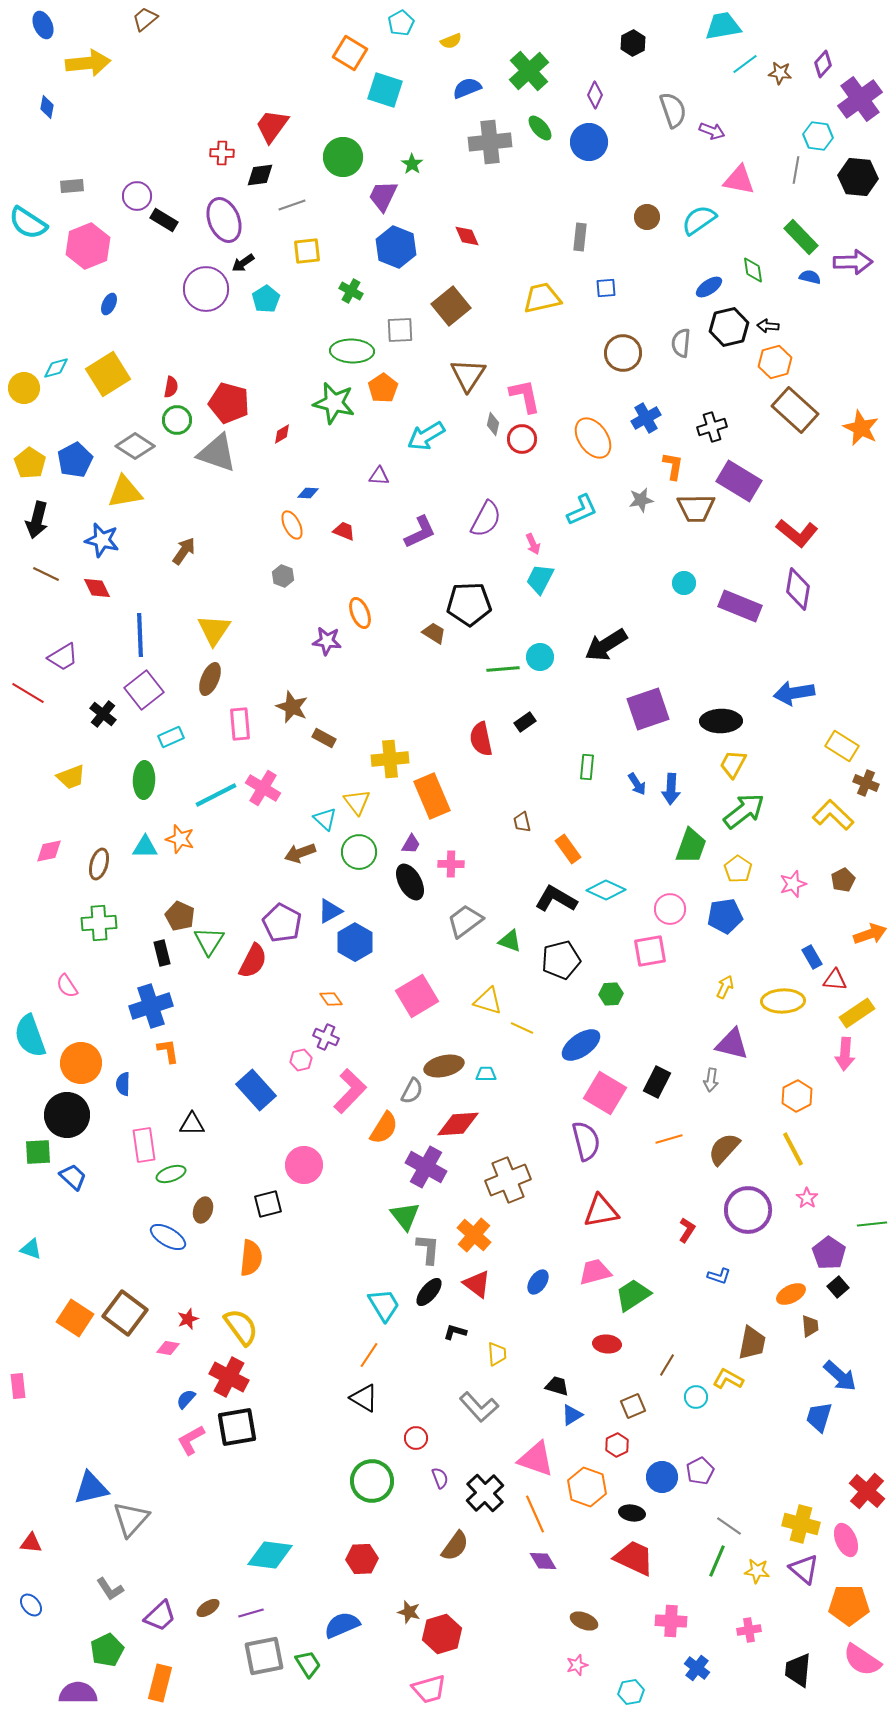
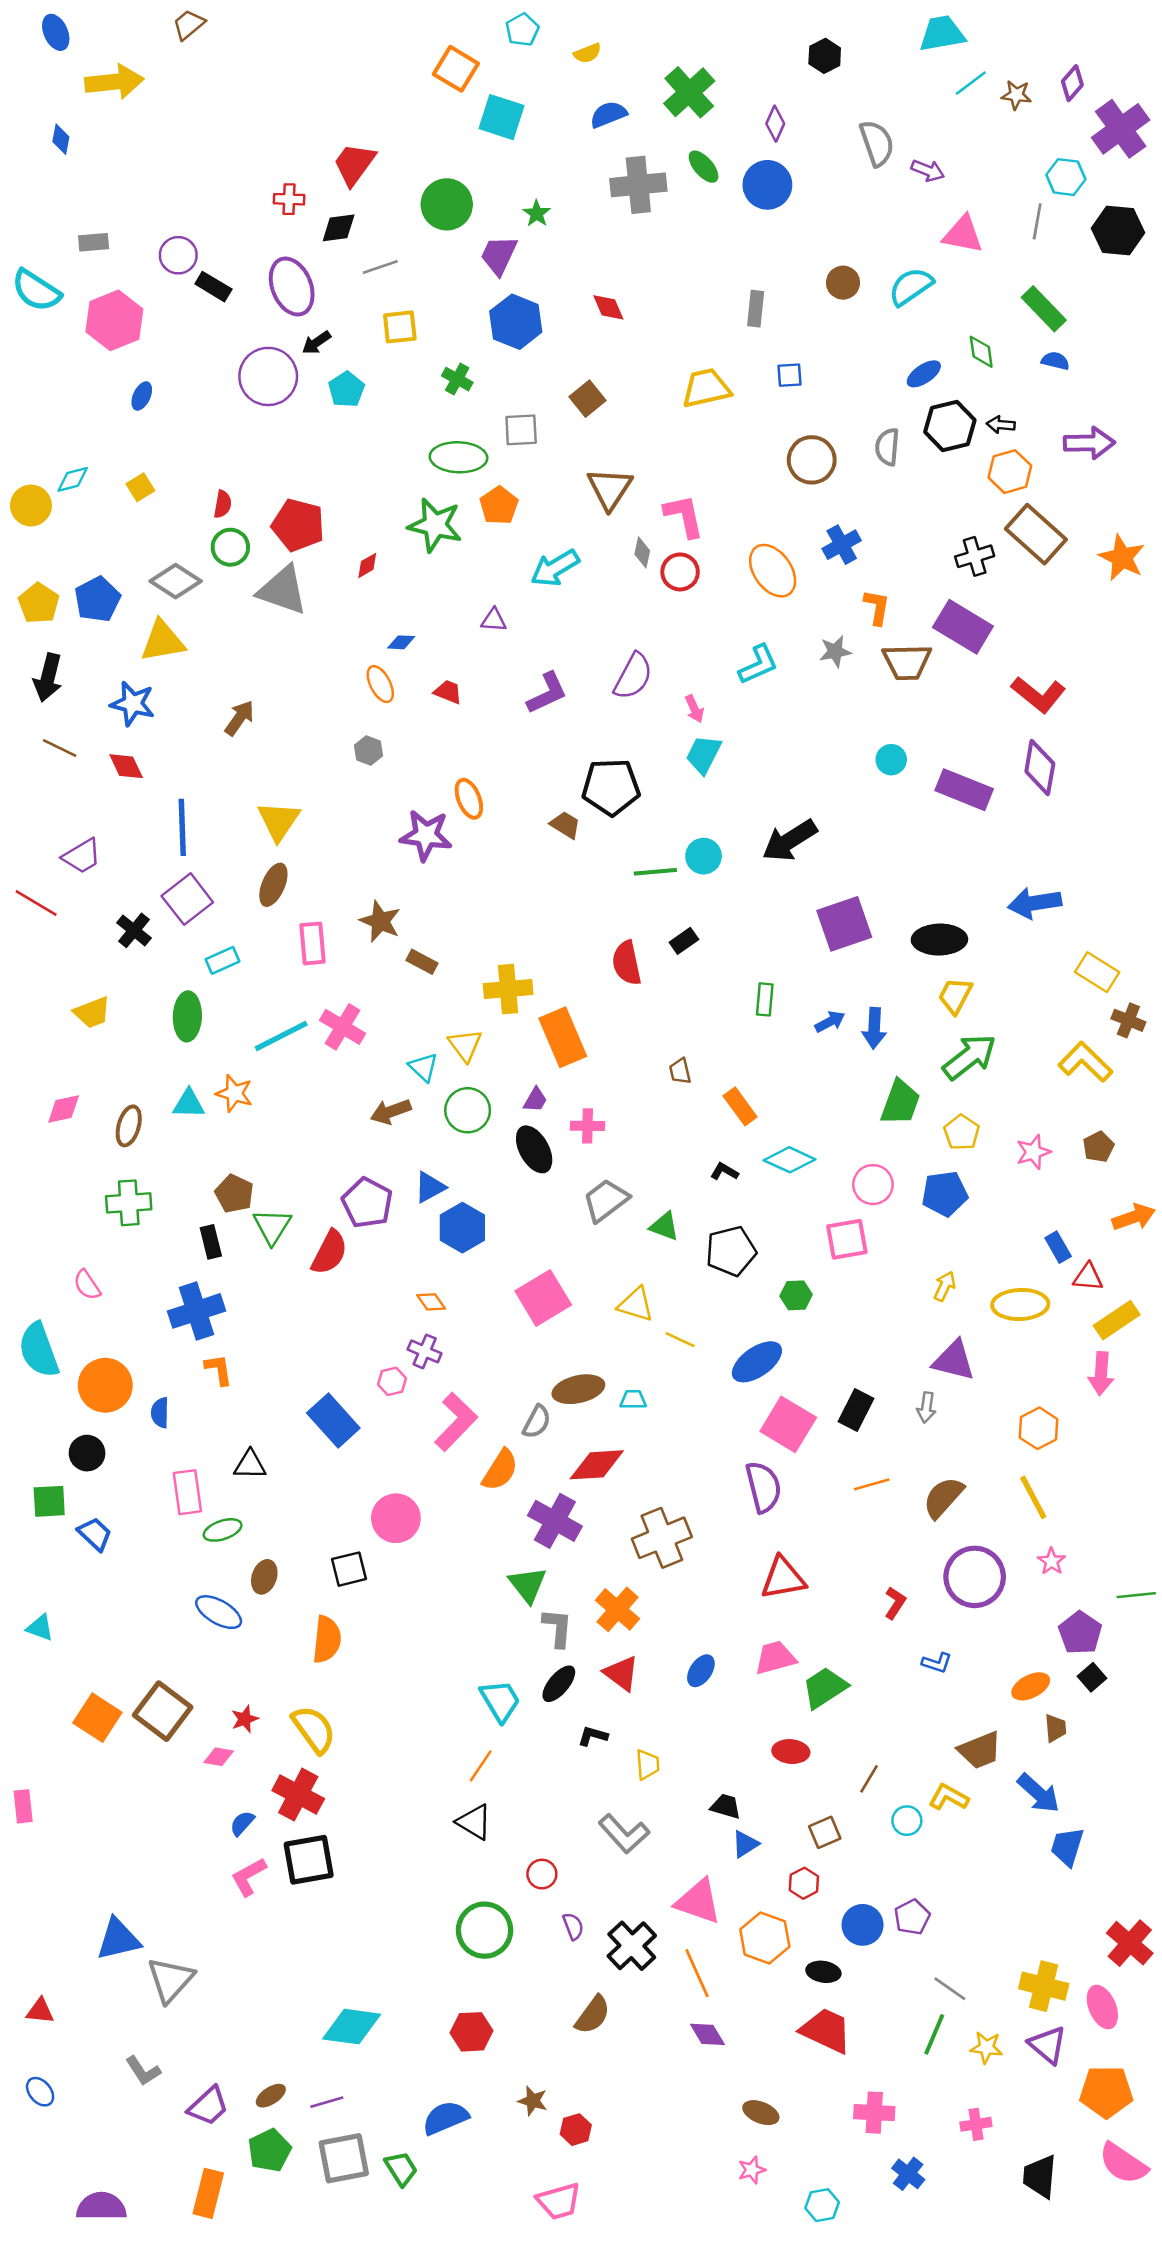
purple arrow: (853, 262) -> (1089, 443), moved
brown square: (451, 306) -> (588, 399), size x0.7
yellow square: (108, 374) -> (140, 487), size x0.5
black cross: (712, 427) -> (975, 556), moved
purple star: (327, 641) -> (426, 835), size x1.4
blue arrow: (637, 784) -> (830, 1022), turned -85
black L-shape: (556, 899) -> (724, 1172), size x0.5
black circle: (67, 1115) -> (87, 1453), size x0.6
brown trapezoid: (752, 1343) -> (980, 1750), turned 57
blue arrow: (840, 1376) -> (1038, 1793), moved
red hexagon: (442, 1634) -> (576, 2130), size x0.6
green pentagon: (107, 1650) -> (269, 2150), moved

